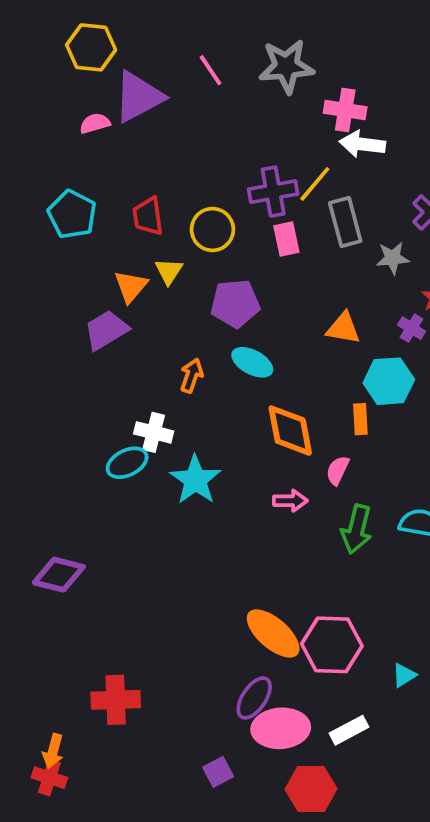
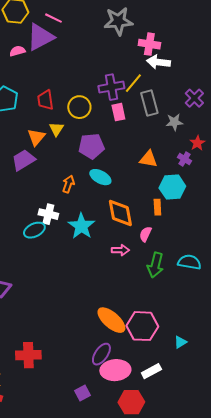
pink line: (211, 70) -> (53, 18), moved, turned -30
cyan star: (195, 480) -> (81, 226), moved

